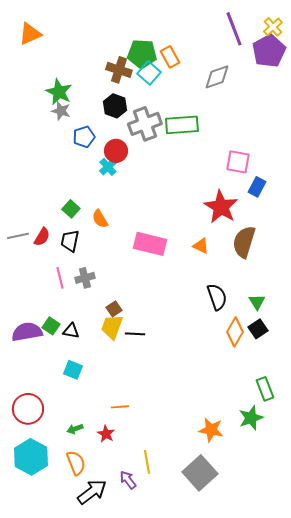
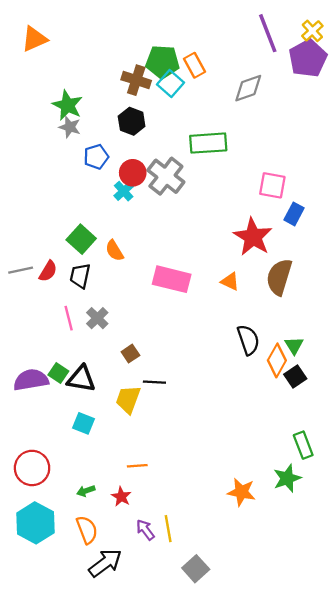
gray cross: (145, 124) -> (166, 176), moved, turned -32
green square: (71, 209) -> (81, 239), size x1.4
gray cross: (85, 278) -> (97, 318), turned -30
yellow trapezoid: (112, 327) -> (128, 399), moved
black triangle: (71, 331) -> (81, 379), size x1.5
orange diamond: (235, 332) -> (277, 360), moved
gray square: (200, 473) -> (196, 569), moved, size x0.7
purple arrow: (128, 480) -> (145, 530), moved

